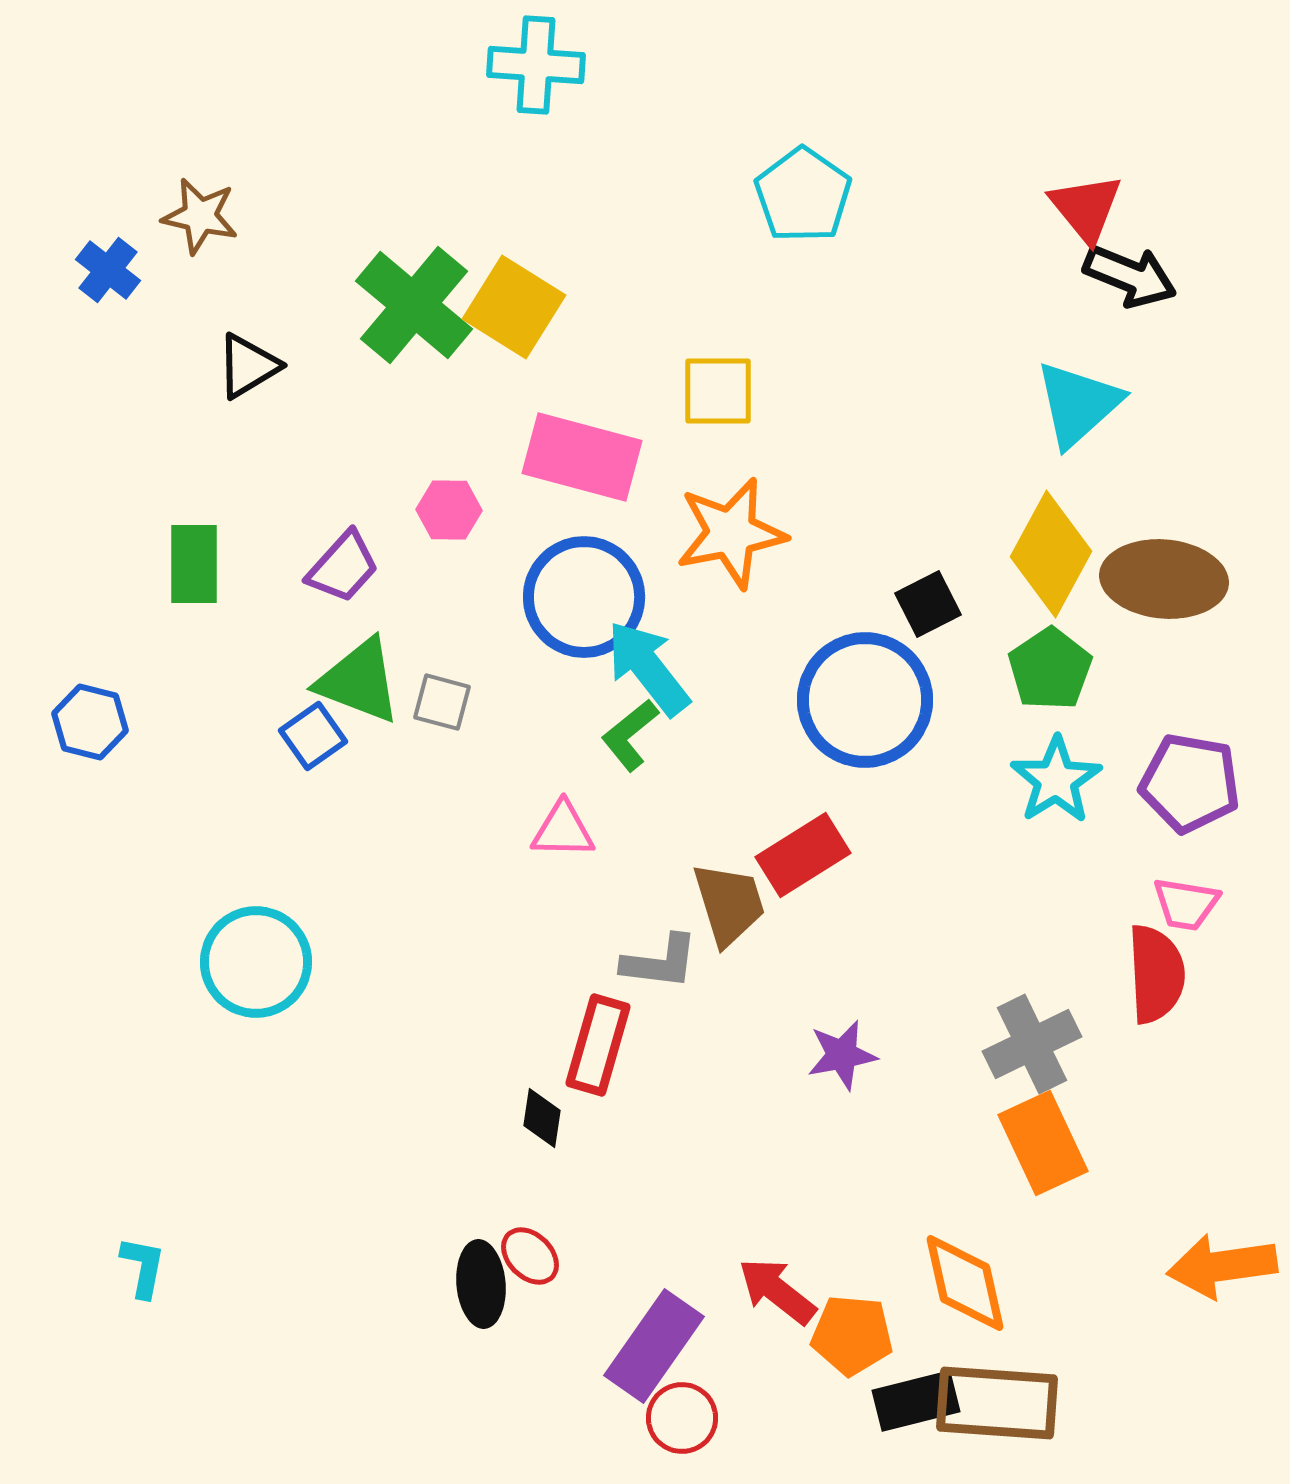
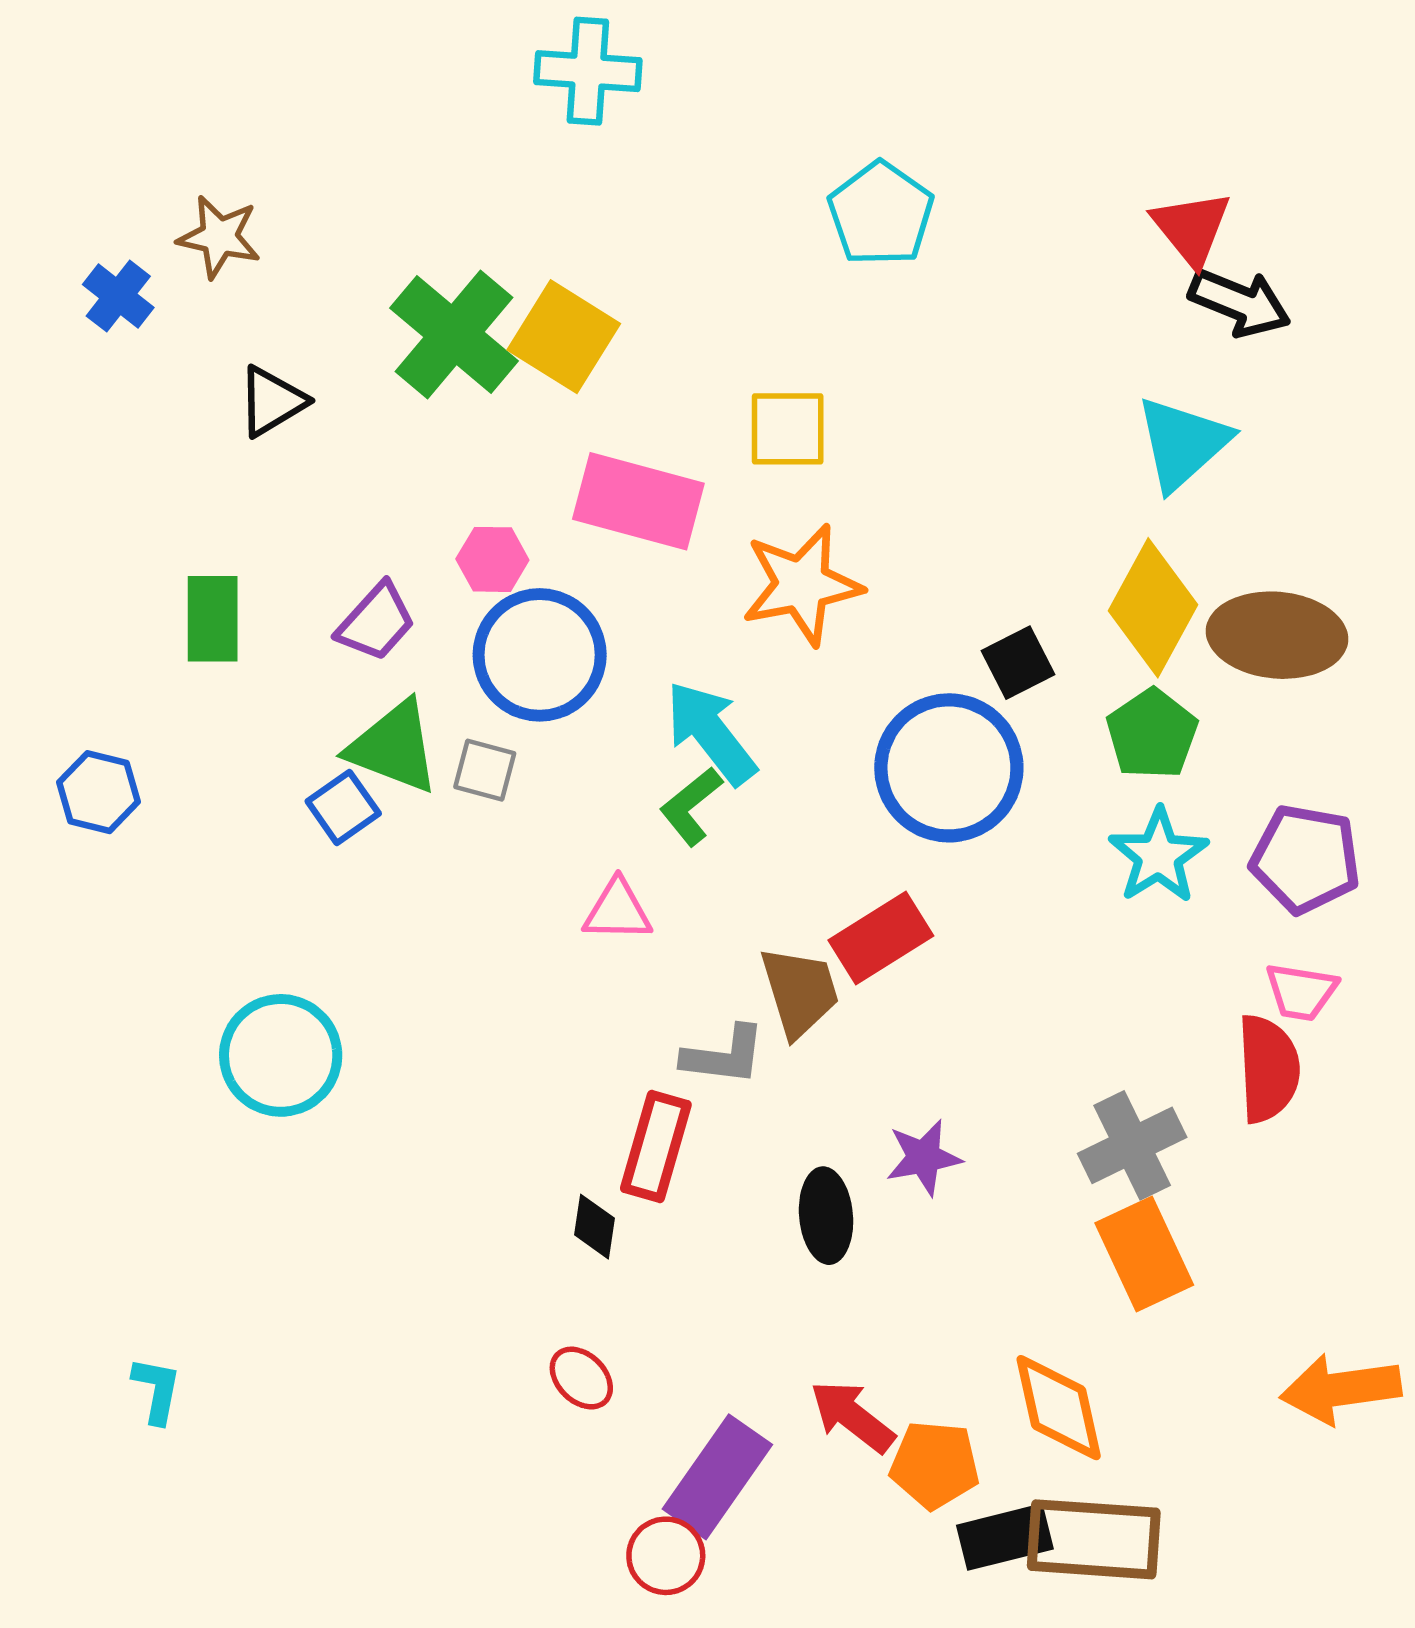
blue circle: (584, 597) -> (540, 655), moved
black ellipse: (481, 1284) -> (826, 1216), moved
red circle: (682, 1418) -> (666, 1556), moved

